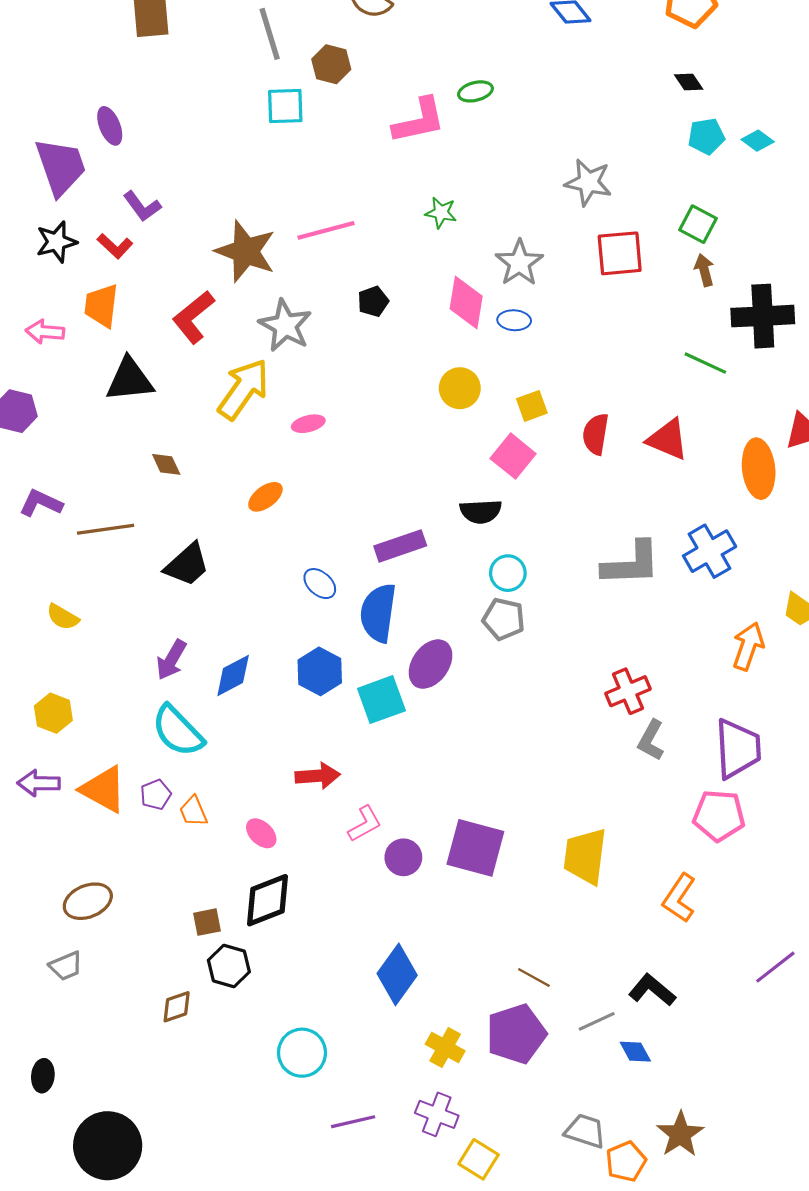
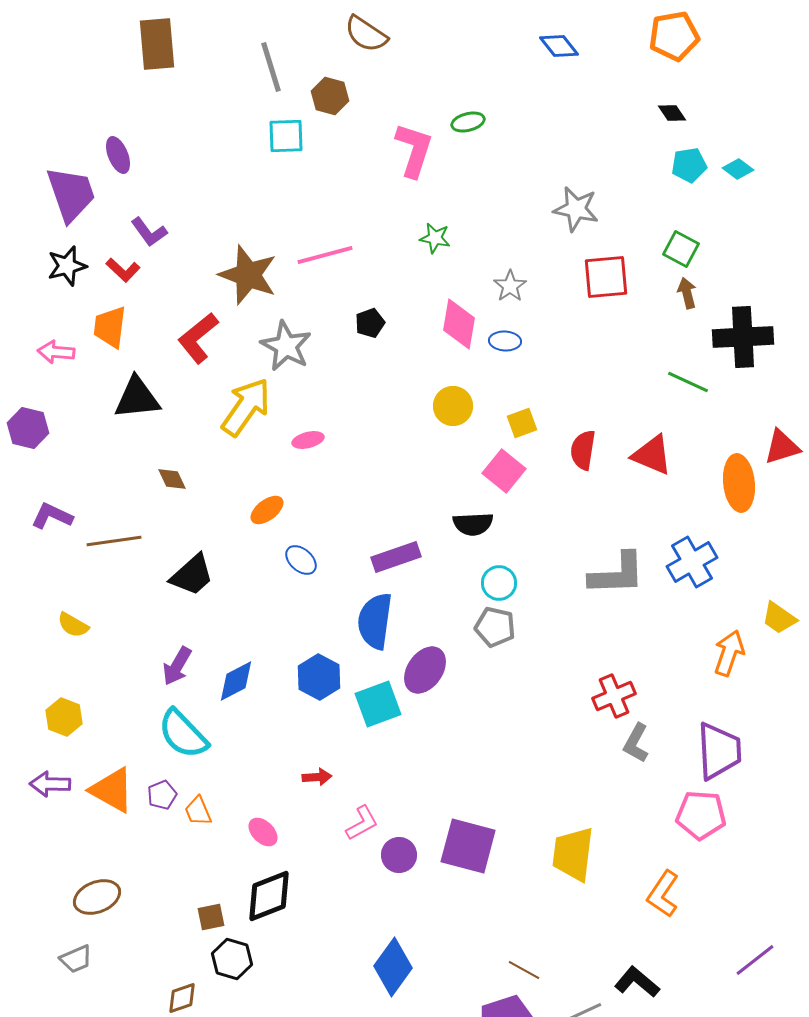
pink L-shape: (419, 121) -> (414, 150), turned -60
gray star: (519, 263) -> (510, 286), size x0.7
blue ellipse: (320, 584) -> (301, 560), moved
red arrow: (318, 776) -> (317, 777), size x0.7

